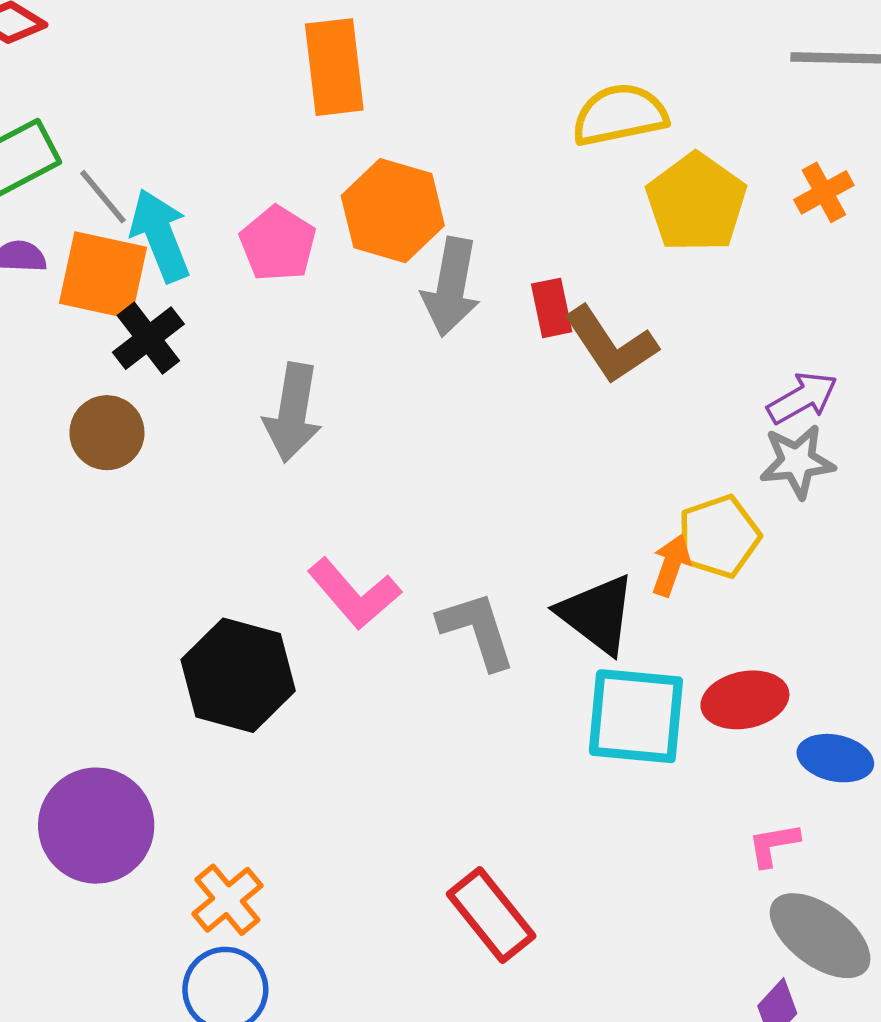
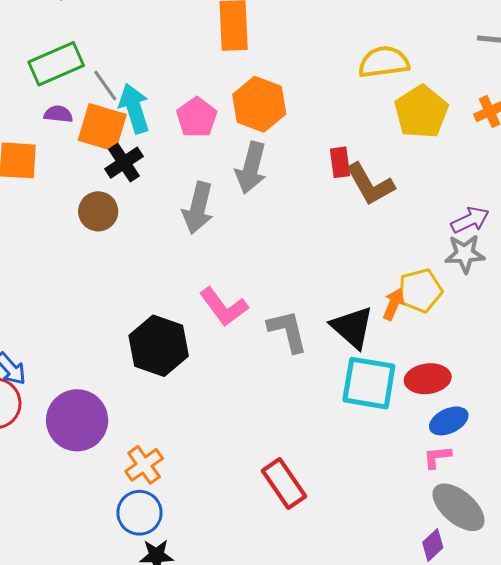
gray arrow: (451, 287) -> (251, 168), moved
blue ellipse: (835, 758) -> (449, 421), moved, turned -42

